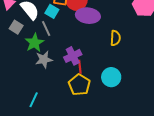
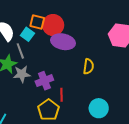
gray star: (44, 60) -> (22, 74), moved
red line: (80, 67) -> (62, 95), moved
cyan circle: (111, 77) -> (99, 108), moved

